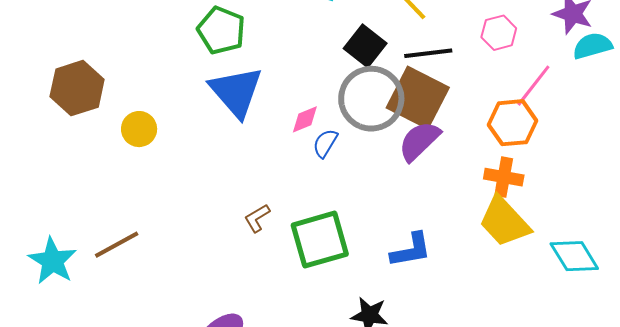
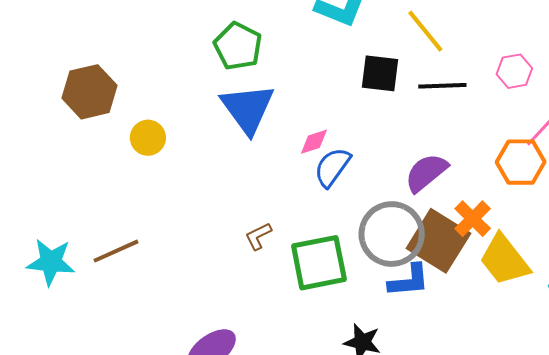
black square: (365, 46) -> (380, 73), turned -36
brown square: (418, 98) -> (438, 241), moved
gray circle: (371, 99) -> (392, 234), moved
blue semicircle: (325, 143) -> (332, 167), size x1.4
orange cross: (504, 177) -> (473, 219), moved, turned 30
cyan star: (52, 261) -> (51, 262), turned -30

